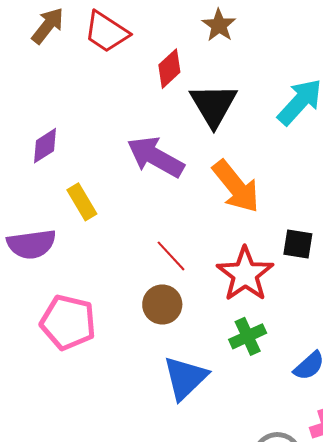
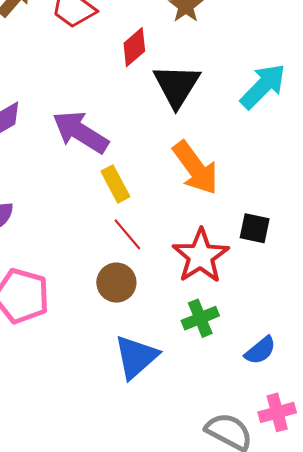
purple arrow: (155, 157) -> (80, 132), moved
yellow rectangle: (82, 202) -> (115, 184), moved

